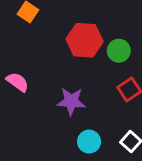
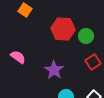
purple star: (71, 101) -> (54, 70), turned 30

